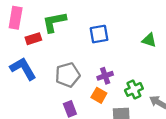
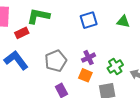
green L-shape: (54, 22) -> (38, 16), turned 30
blue square: (99, 34) -> (89, 20), moved

